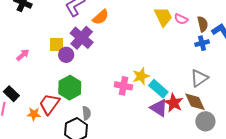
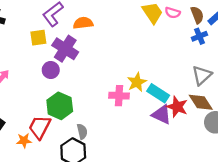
orange semicircle: (101, 17) -> (83, 23), turned -138
yellow square: (56, 44) -> (38, 38), moved

